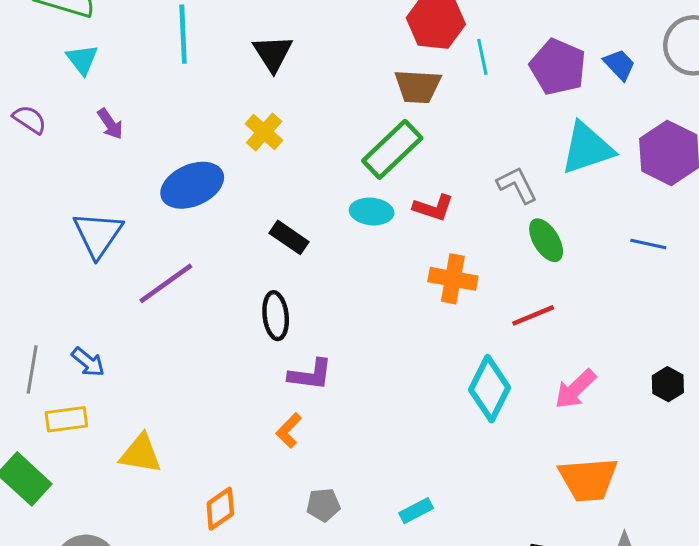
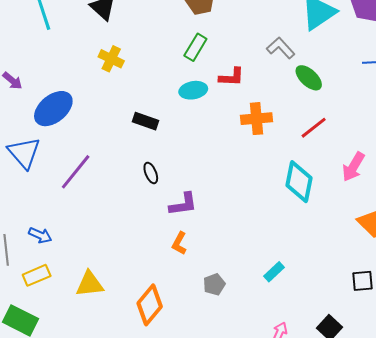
green rectangle: (392, 149) -> (195, 47), size x0.7
blue ellipse: (192, 185) -> (53, 109), moved
black ellipse: (276, 316) -> (151, 173), size x0.7
orange diamond: (220, 509) -> (150, 305), size x1.4

